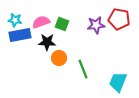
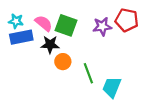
pink semicircle: (41, 22) -> (44, 23), turned 60
green square: (62, 24) -> (66, 25), size x1.5
cyan trapezoid: (118, 82) -> (112, 87), moved

